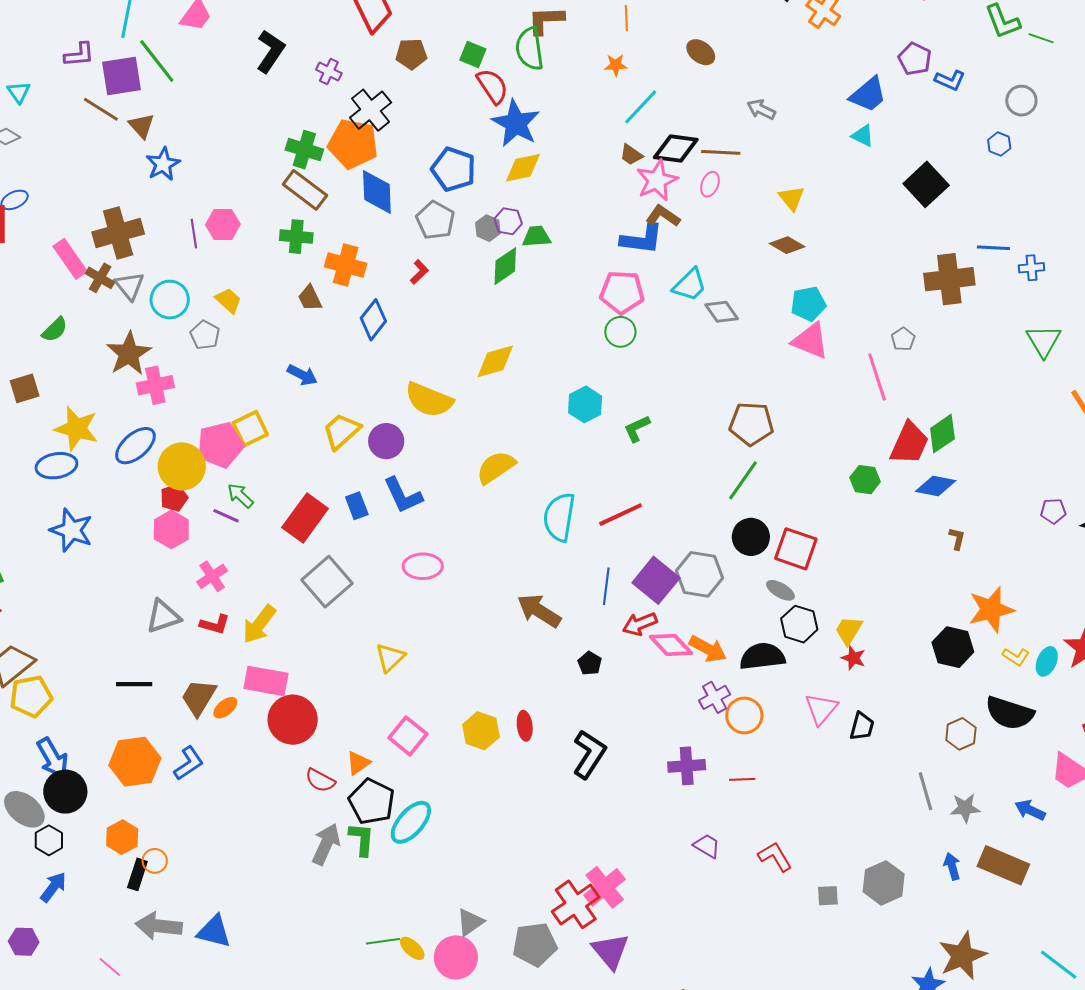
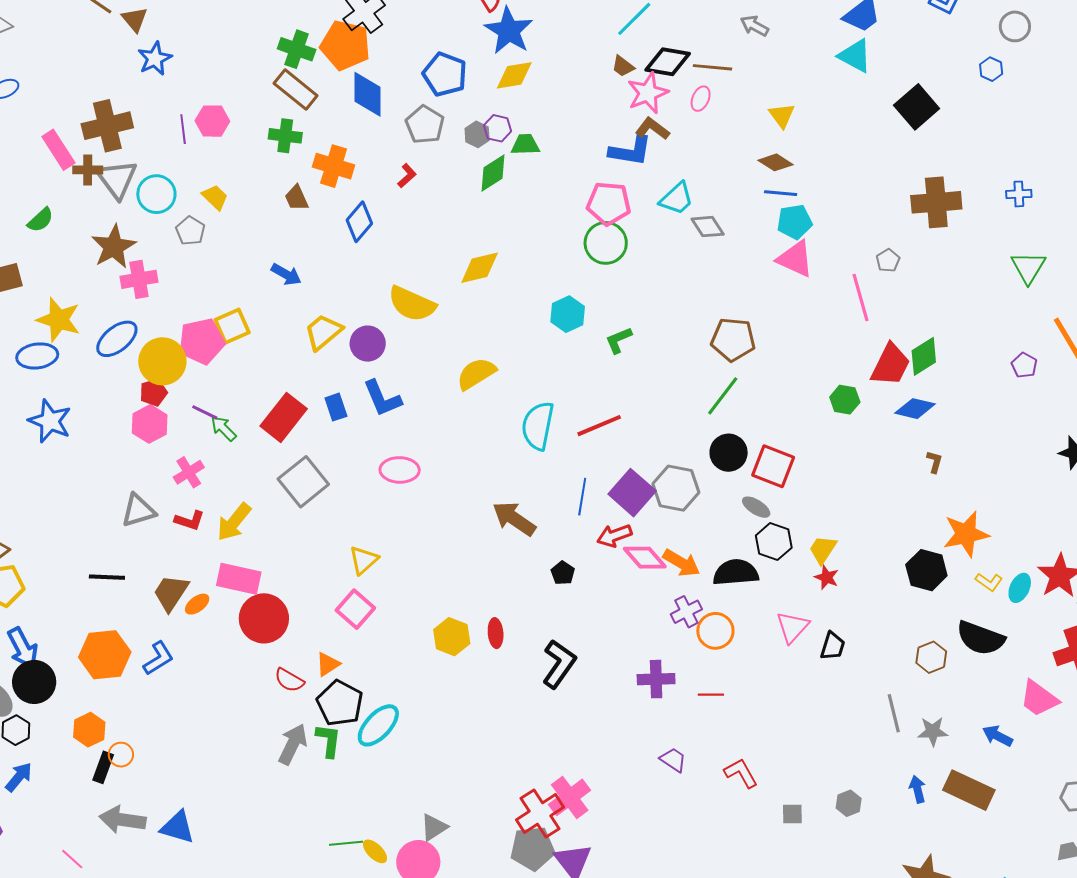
cyan triangle: (863, 136) -> (855, 56), size x1.5
blue line: (993, 248) -> (781, 193), moved
brown cross: (100, 278) -> (88, 170), turned -32
gray triangle: (129, 286) -> (117, 179), size x1.4
green circle: (620, 332) -> (606, 243), size x1.4
green arrow: (240, 496) -> (223, 429), moved
purple pentagon: (1053, 511) -> (1024, 365), moved, turned 30
pink square: (408, 736) -> (355, 609), moved
gray hexagon: (884, 883) -> (849, 803), size x0.6
gray pentagon: (535, 944) -> (533, 848), moved

